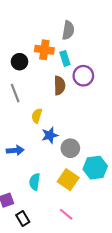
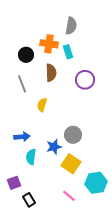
purple circle: (83, 76) -> (85, 80), moved
brown semicircle: (60, 85) -> (51, 73), moved
blue star: (50, 135) -> (54, 147), moved
cyan hexagon: (95, 168) -> (96, 183), moved
cyan semicircle: (35, 182) -> (31, 157), moved

